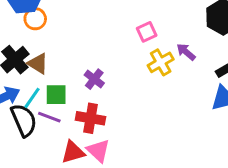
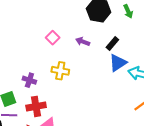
yellow cross: (161, 62) -> (60, 71), moved, turned -30

